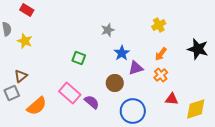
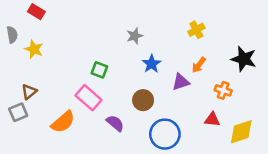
purple triangle: (136, 68) -> (181, 82), moved
orange cross: (161, 75) -> (223, 90), moved, turned -32
pink rectangle: (70, 93) -> (89, 98), moved
orange semicircle: (37, 106) -> (63, 122), moved

